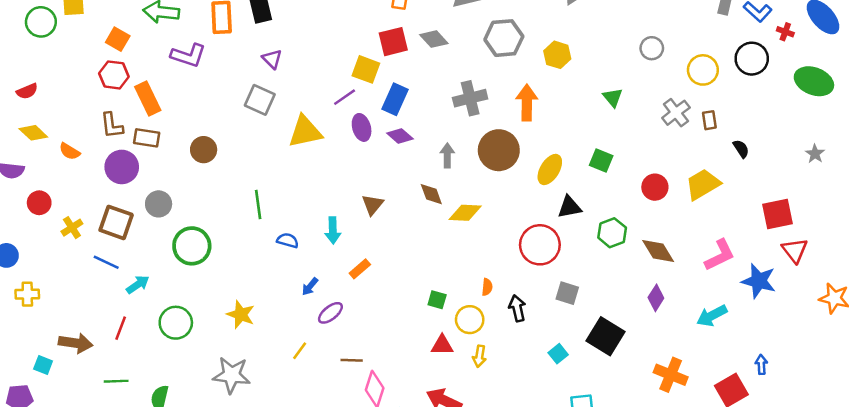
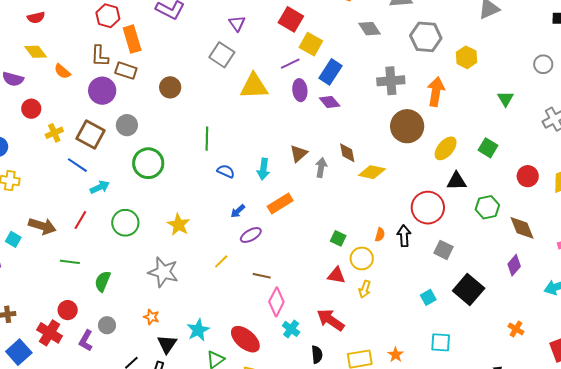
red square: (393, 42) -> (291, 19), moved, turned 35
gray arrow: (447, 155) -> (321, 167), moved
orange rectangle: (360, 269) -> (280, 204), size x1.4
black arrow: (517, 308) -> (404, 236), moved
orange cross: (671, 375) -> (516, 329), size x0.6

